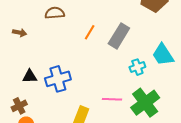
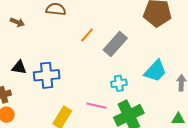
cyan trapezoid: (163, 55) -> (155, 71), turned -115
cyan cross: (137, 67) -> (119, 83), moved

